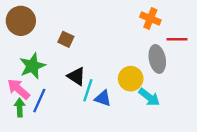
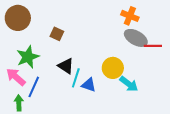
red line: (177, 39) -> (153, 46), moved
gray ellipse: (157, 59) -> (136, 38), moved, turned -50
green arrow: (20, 108) -> (19, 103), moved

